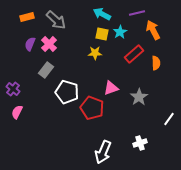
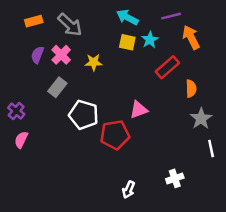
yellow star: (95, 53) -> (94, 62), moved
orange semicircle: (156, 63) -> (191, 89), moved
gray star: (139, 97) -> (201, 118), moved
red pentagon: (92, 108) -> (115, 135), turned -30
white line: (169, 119) -> (211, 148), turned -48
white arrow: (103, 152) -> (129, 190), size x0.6

